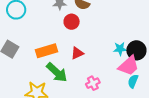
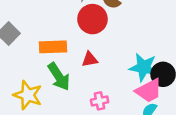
red circle: (72, 22) -> (92, 19), size x1.5
cyan star: (120, 49) -> (143, 67), size x1.6

